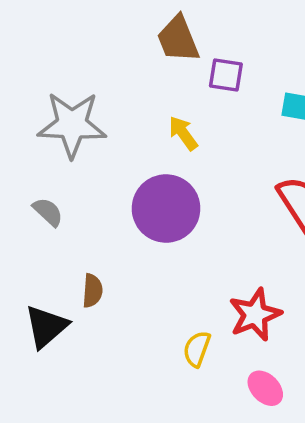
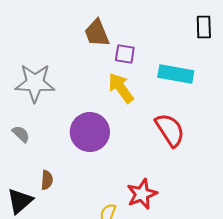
yellow arrow: (183, 133) -> (121, 88), moved, size x1.5

